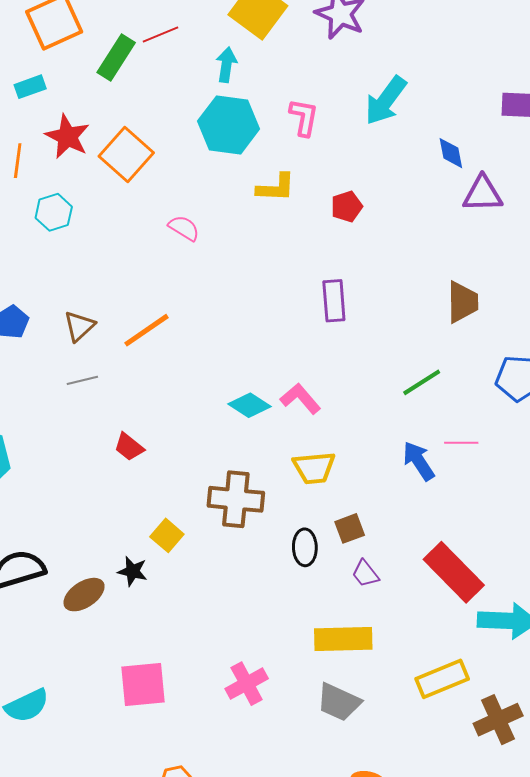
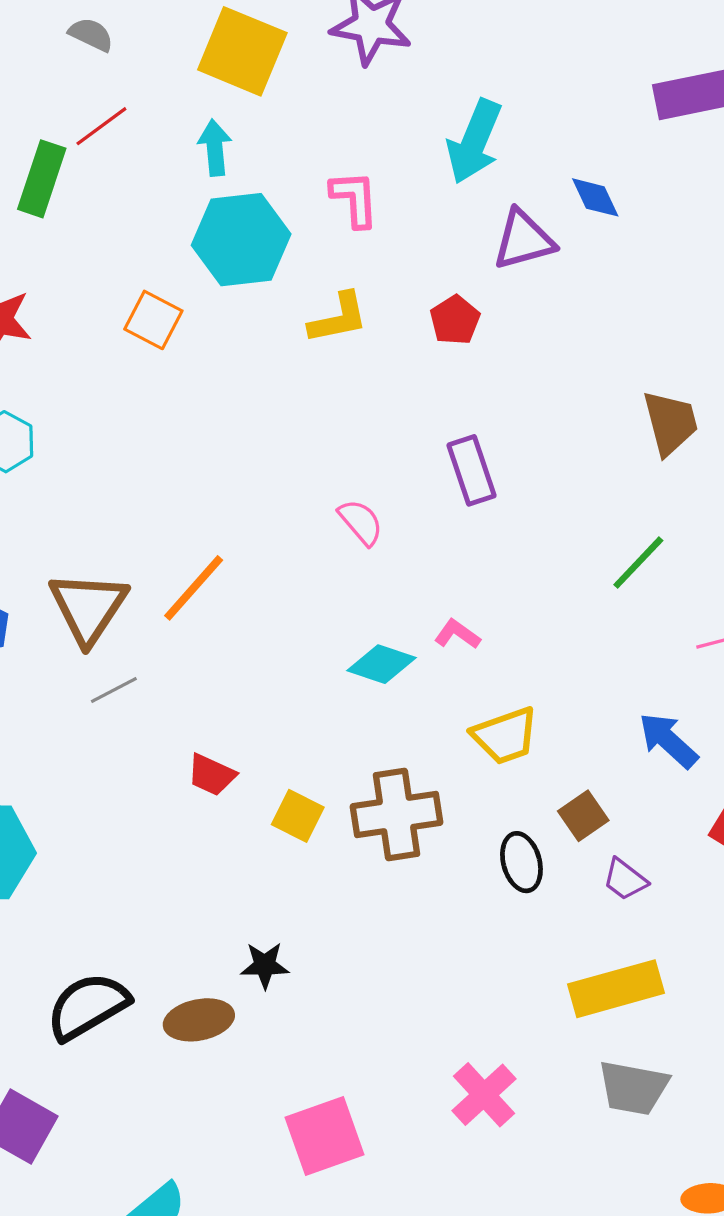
orange square: (126, 154) -> (153, 320), moved, size x0.7
purple triangle: (483, 194) -> (524, 240), moved
pink semicircle: (184, 228) -> (361, 522), moved, turned 32
brown triangle: (79, 326) -> (88, 607), size x1.6
pink L-shape: (300, 399) -> (457, 634), size x0.7
blue arrow: (419, 461) -> (668, 740), moved
yellow square: (167, 535) -> (298, 816), moved
brown ellipse: (84, 595) -> (199, 1020), turned 36

